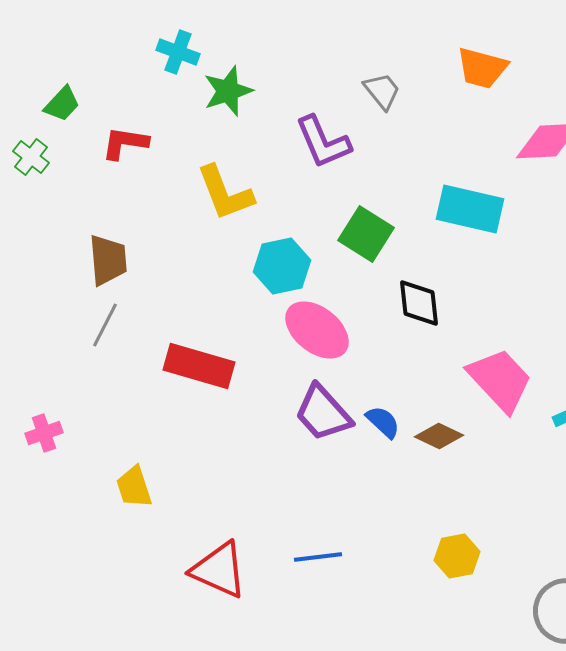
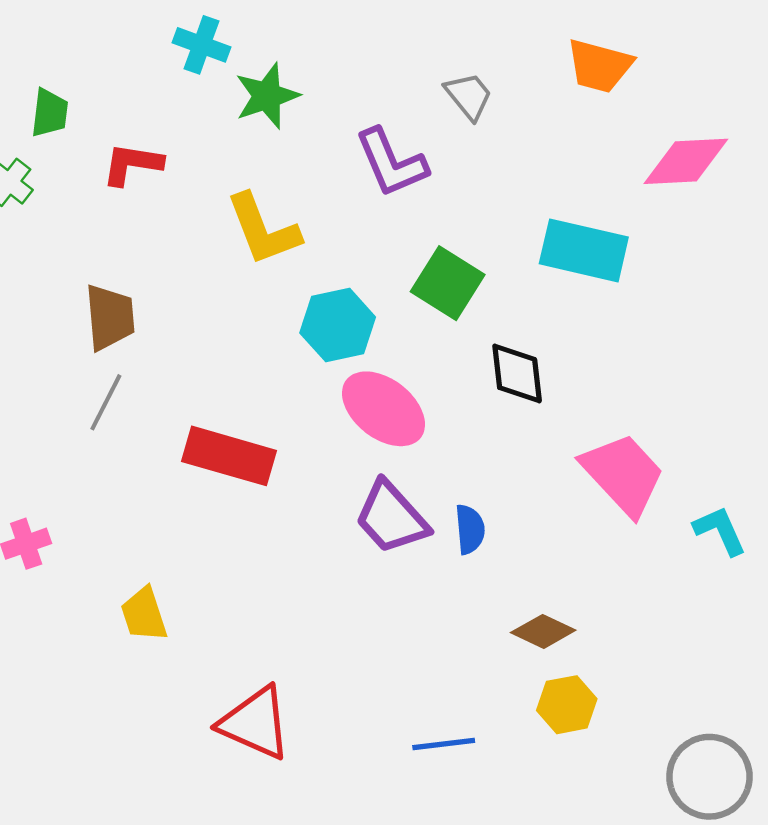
green trapezoid: (62, 104) -> (50, 113), turned -36
blue semicircle: (383, 422) -> (470, 529), turned 42
brown diamond: (439, 436) -> (543, 631), moved
blue line: (318, 557) -> (444, 744), moved

